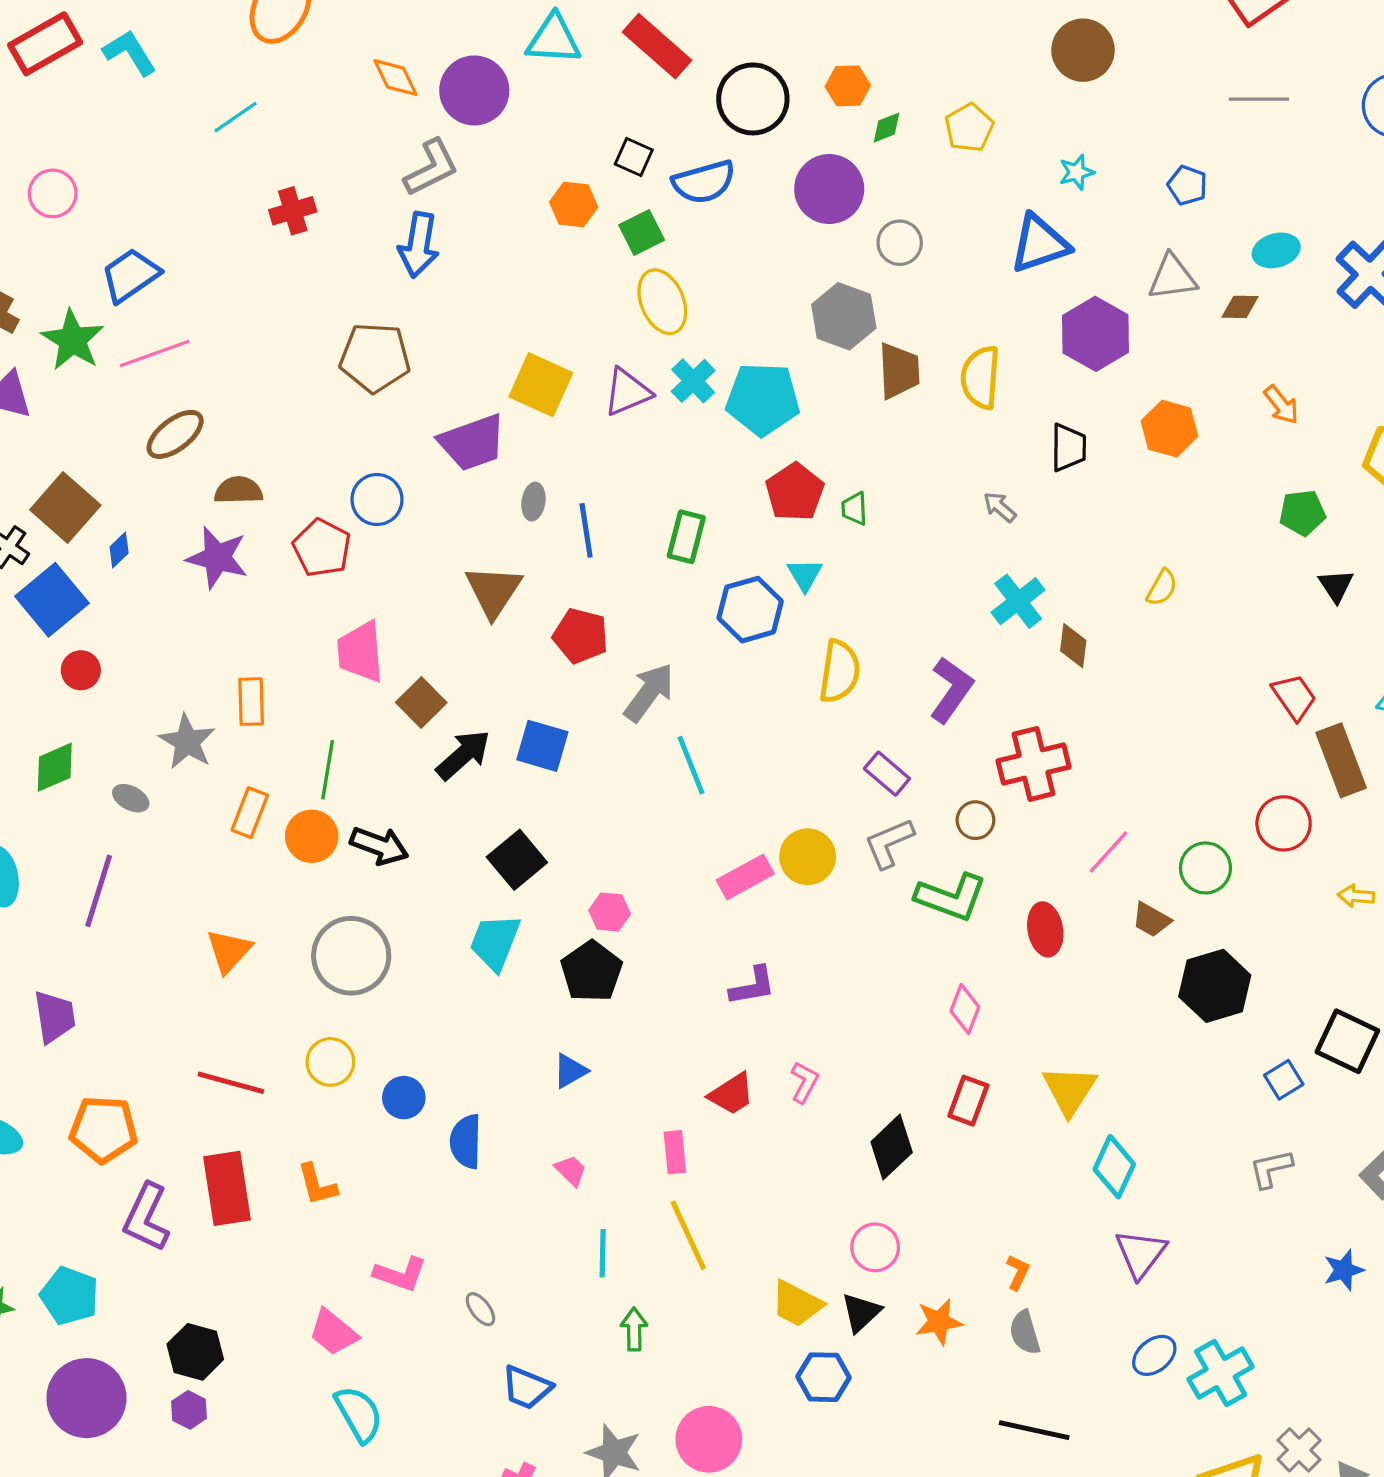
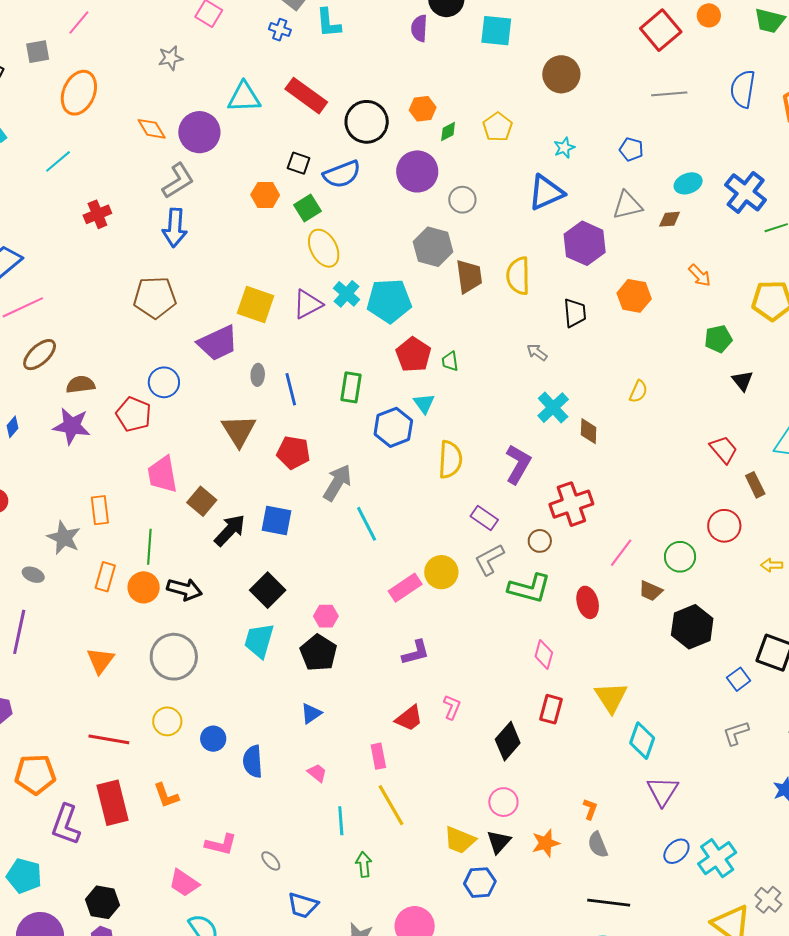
brown rectangle: (1341, 760) -> (755, 485), size x0.6

